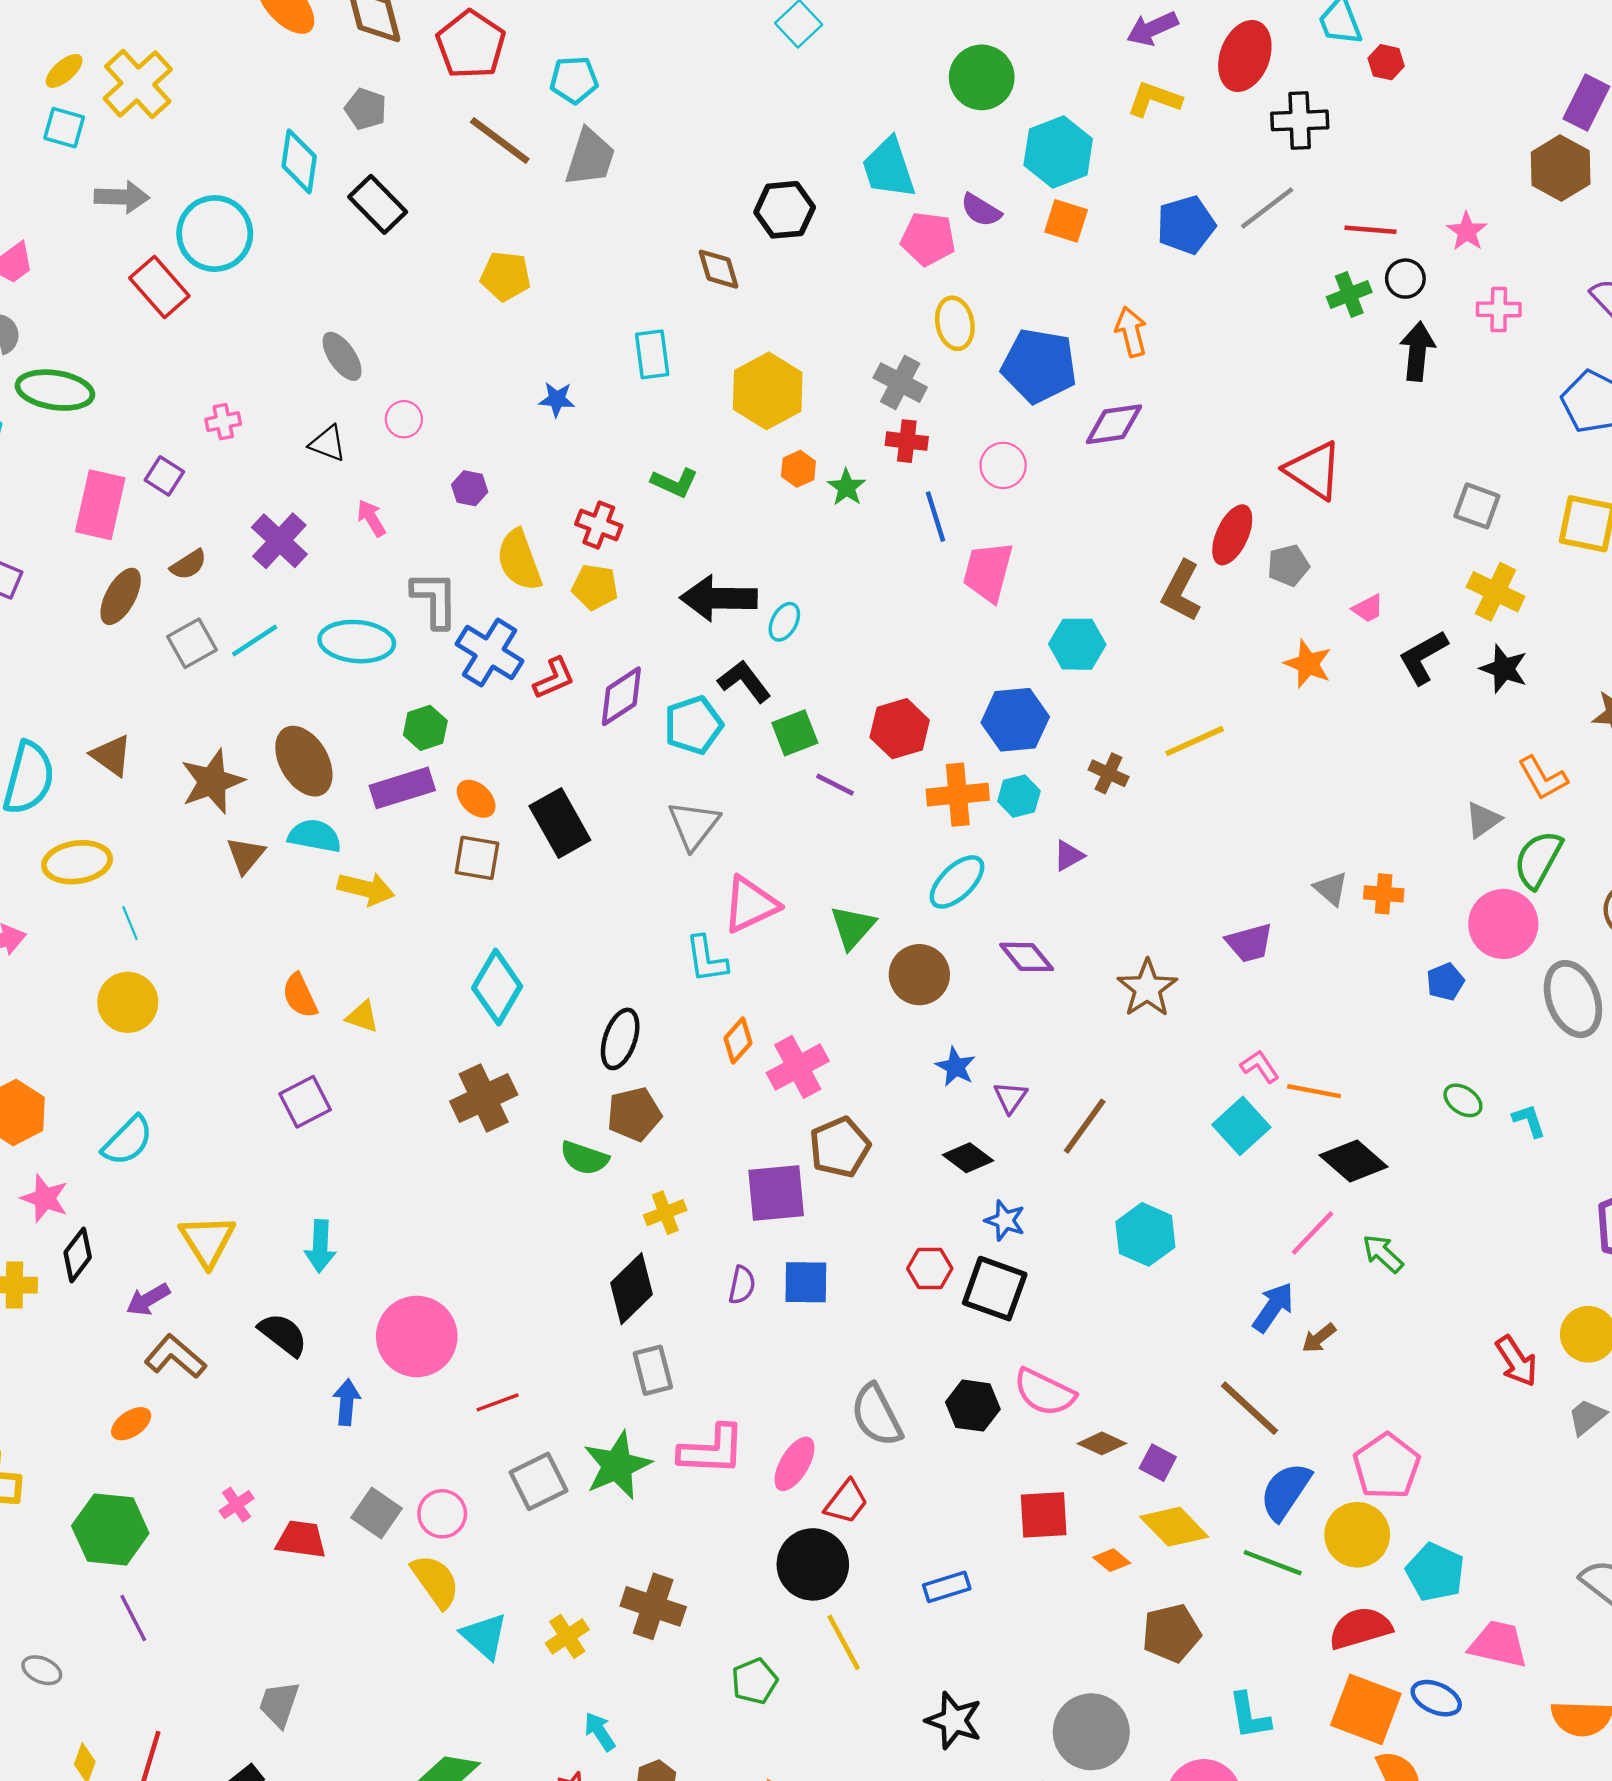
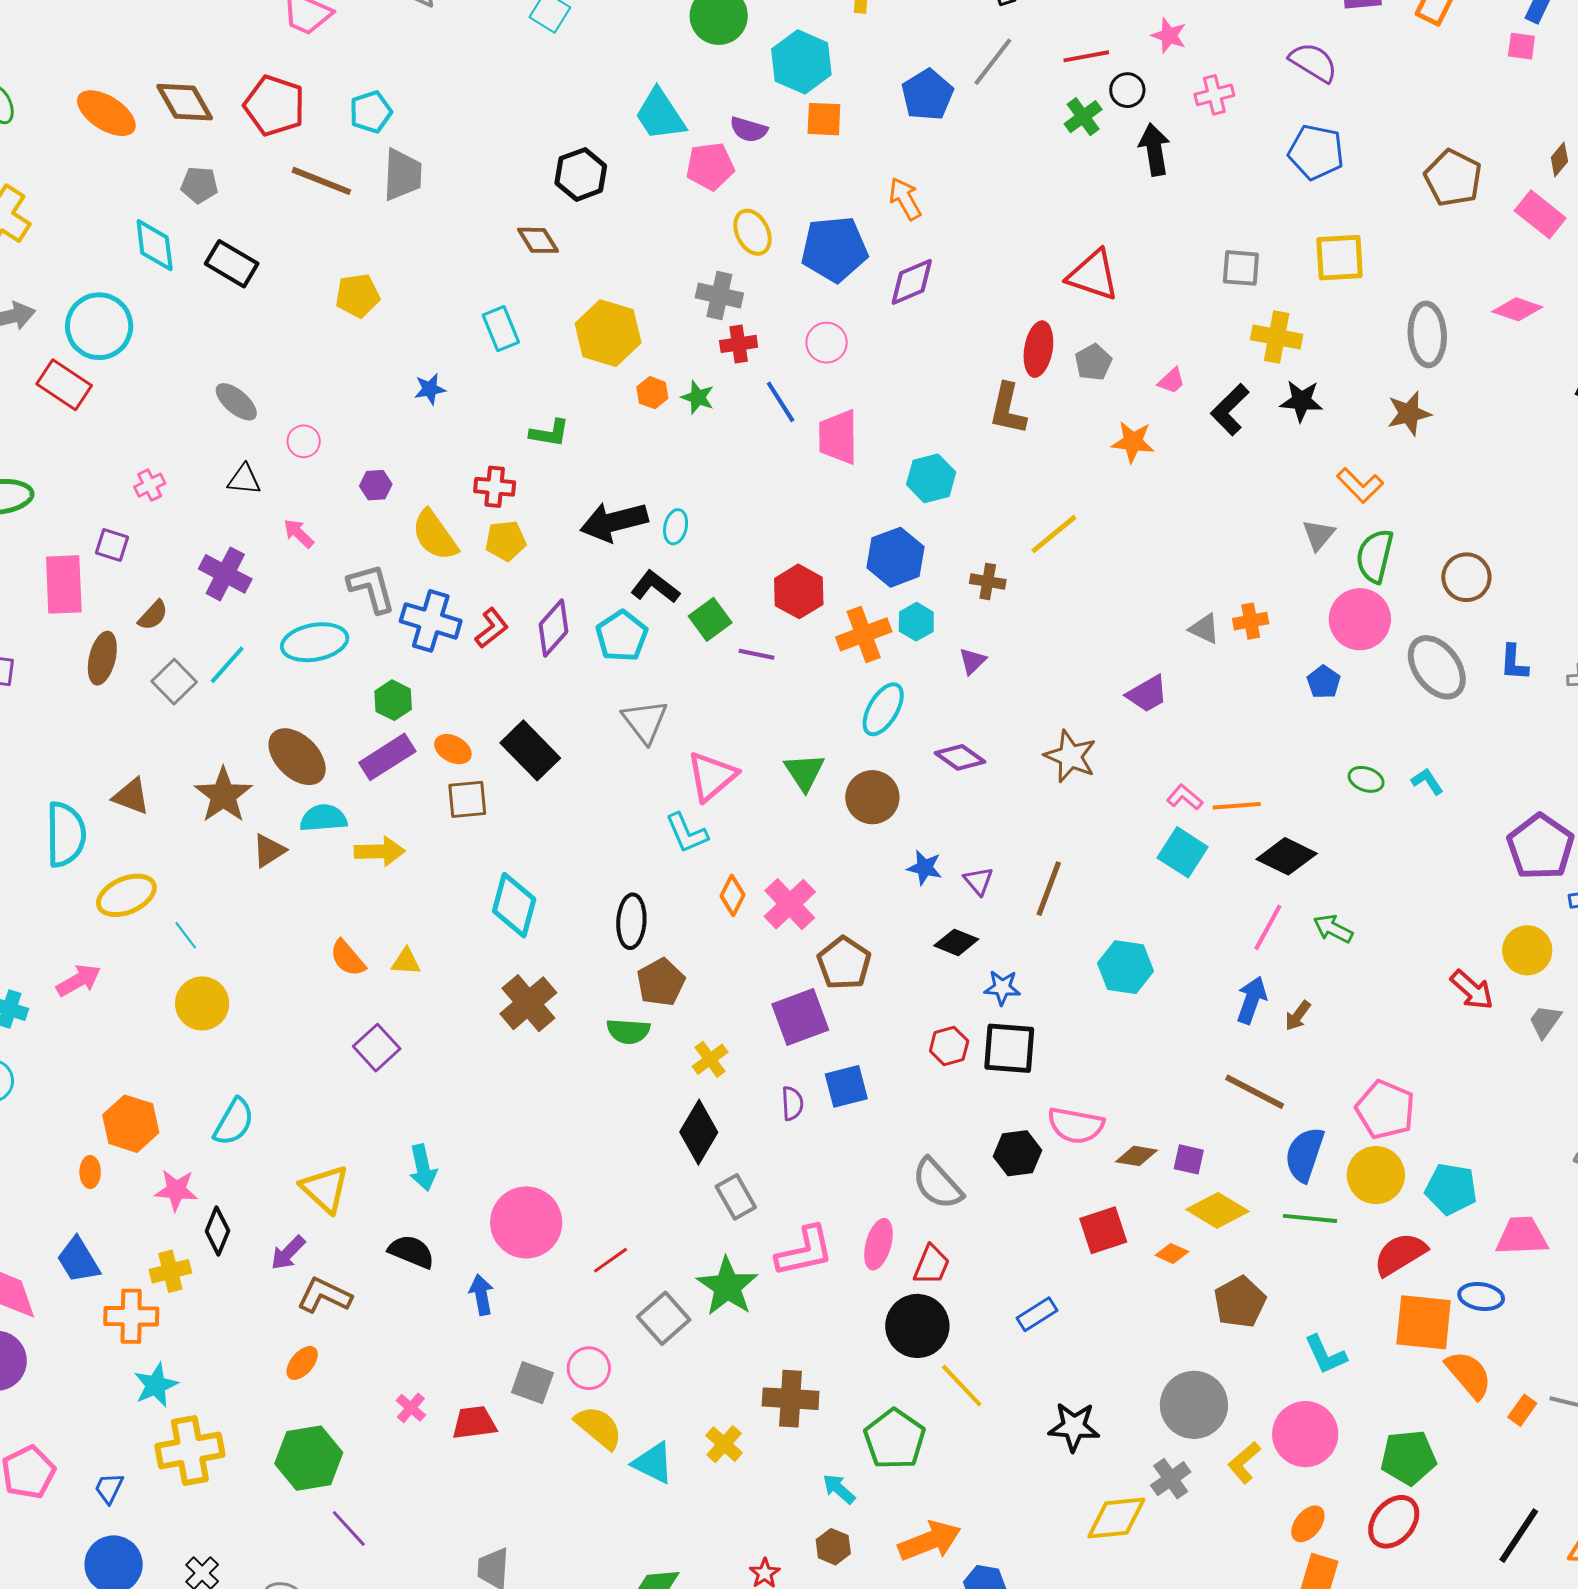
brown triangle: (246, 855) -> (269, 850), turned 33
green pentagon: (755, 1681) -> (895, 1439), size x1.5
cyan arrow: (600, 1732) -> (839, 1489), moved

